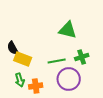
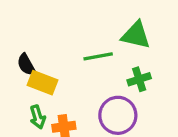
green triangle: (68, 30) -> (136, 35), moved
green line: (57, 61) -> (98, 56), moved

